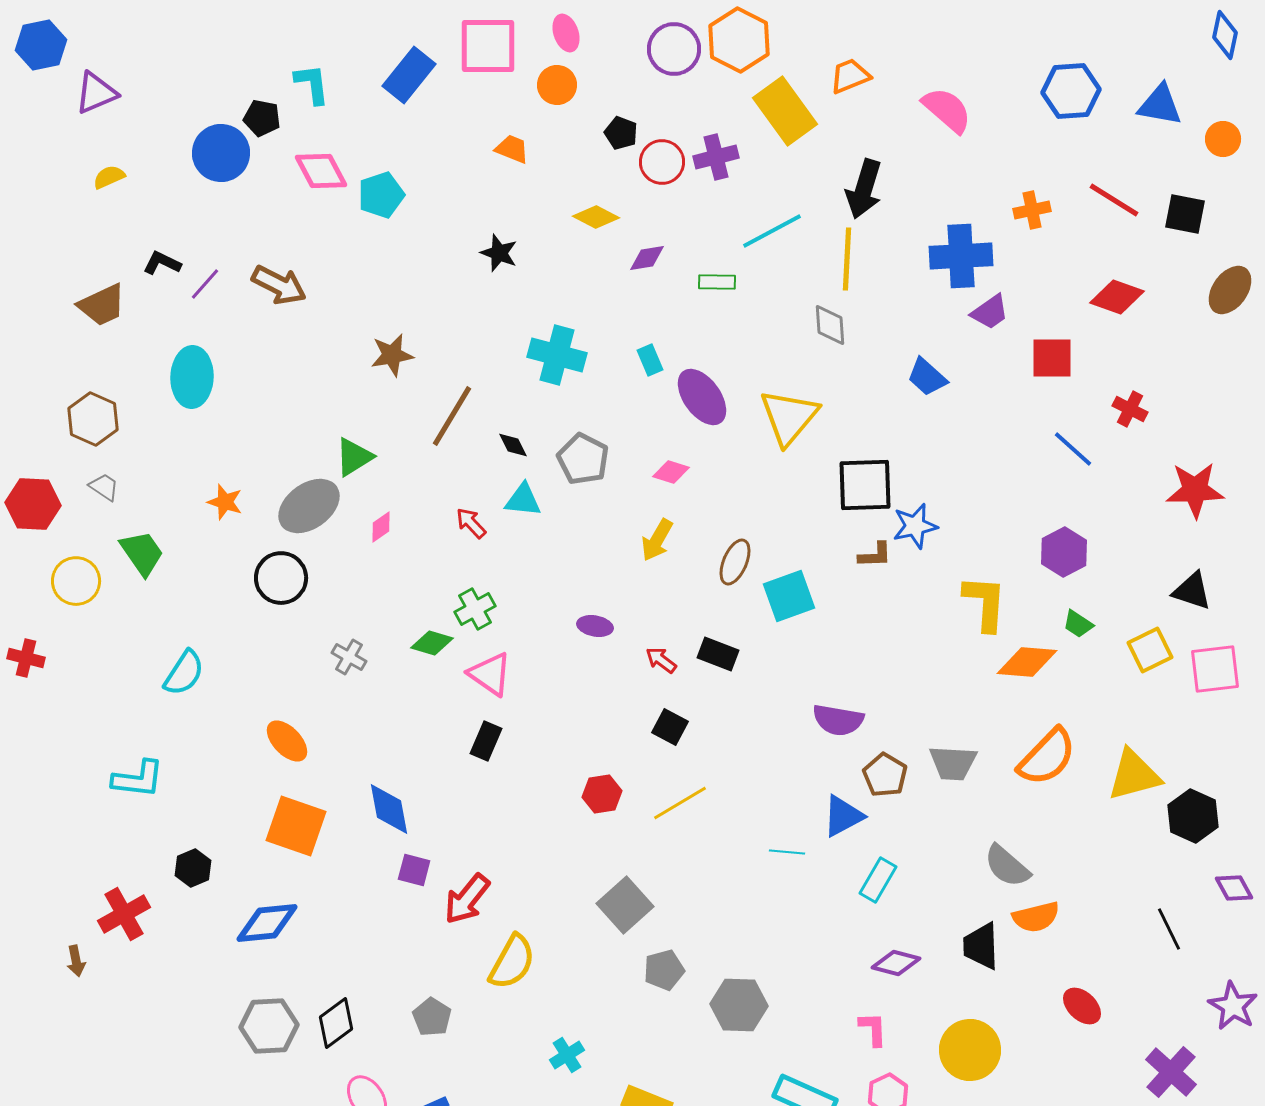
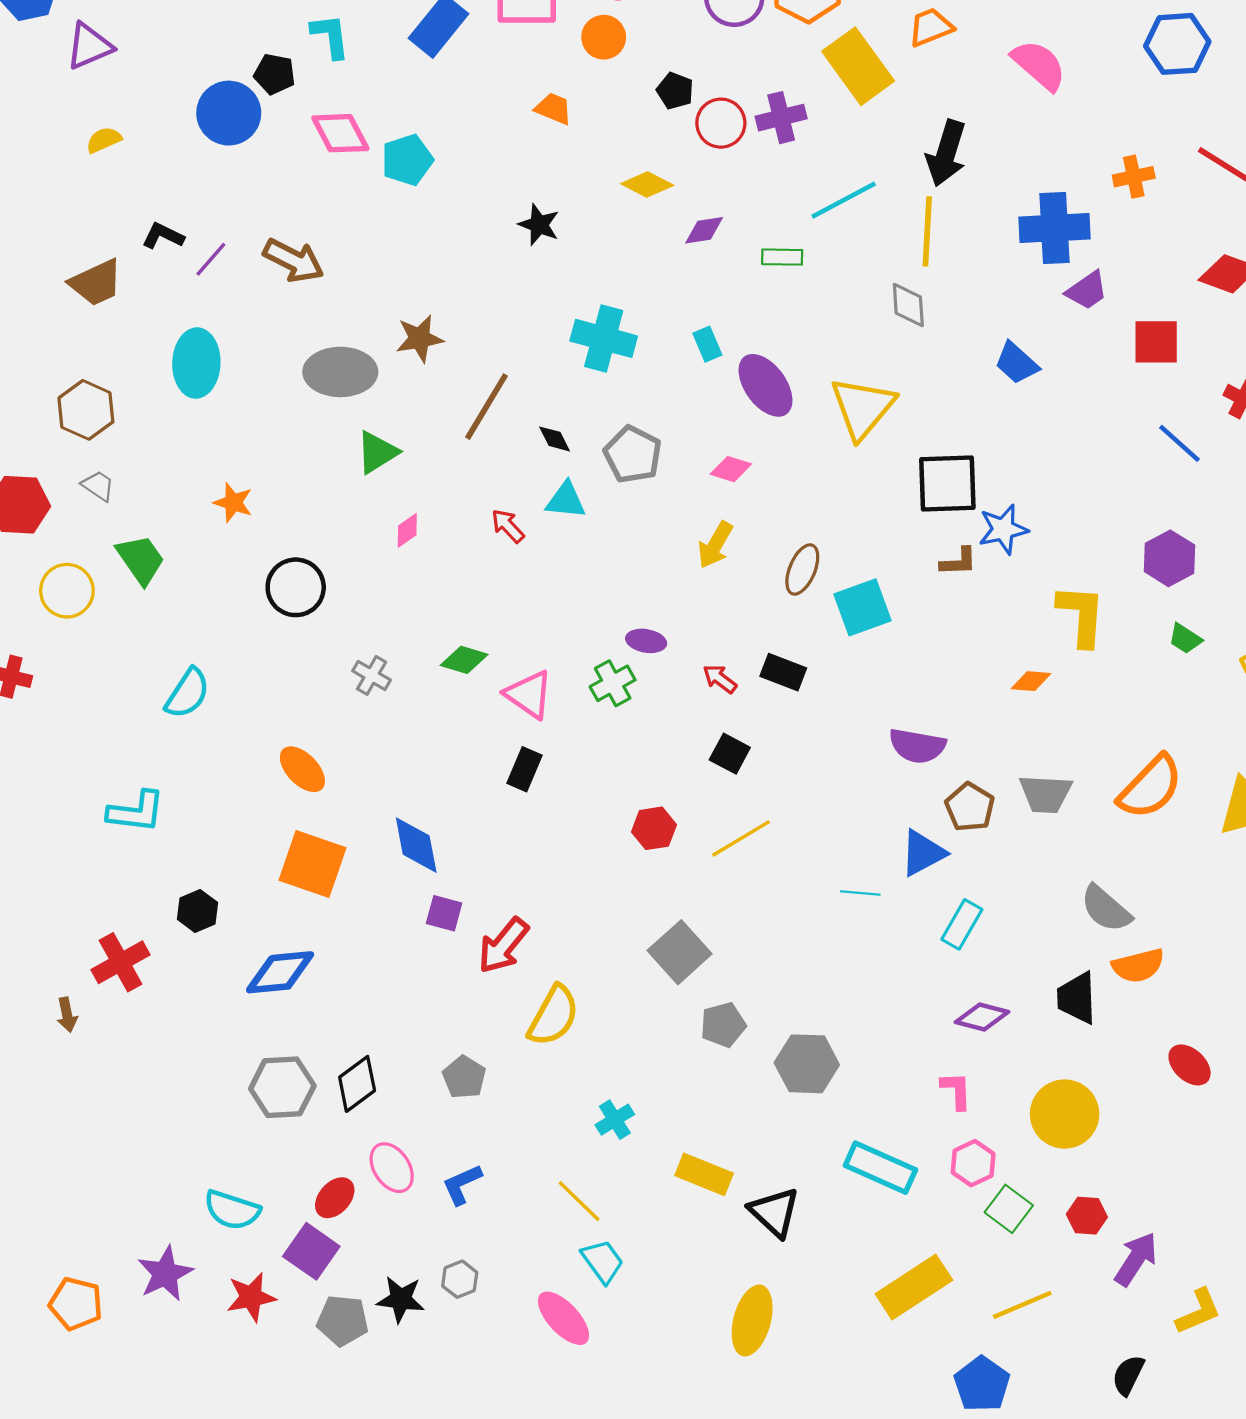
gray ellipse: (309, 506) -> (340, 372), moved, turned 36
green cross: (475, 609) -> (613, 683), moved
orange diamond: (1027, 662) -> (1031, 681), moved, size x0.6

